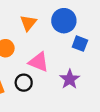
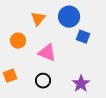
purple star: (70, 79) -> (81, 84), moved
black circle: (24, 83) -> (43, 81), moved

